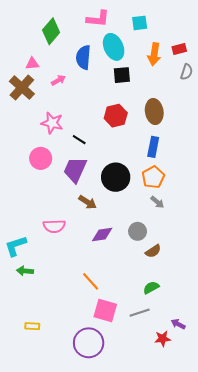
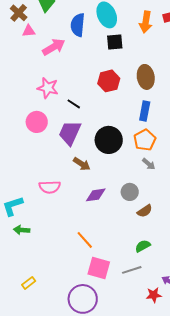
pink arrow: (58, 80) -> (54, 47), size x1.6
brown cross: (22, 88) -> (19, 13), moved, size x0.7
yellow rectangle: (32, 326) -> (29, 283), turned -40

